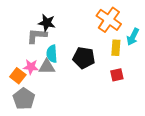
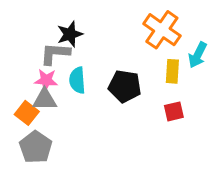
black star: (47, 23) -> (70, 34), turned -30
pink star: (31, 67) -> (46, 80), moved
gray triangle: (47, 67) -> (45, 100), moved

